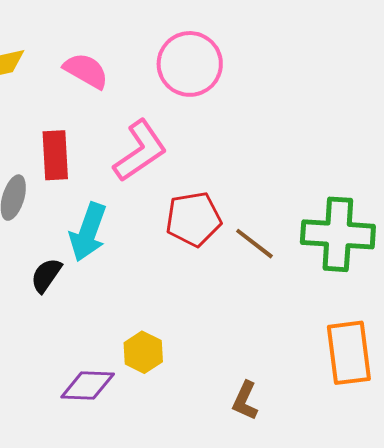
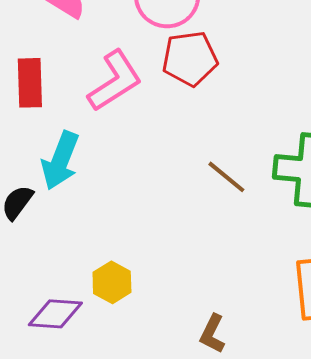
red pentagon: (193, 219) -> (190, 59), moved

